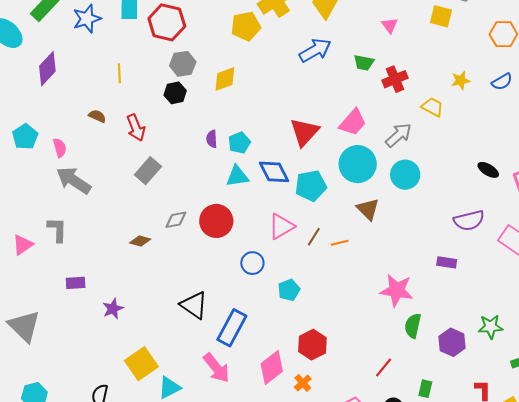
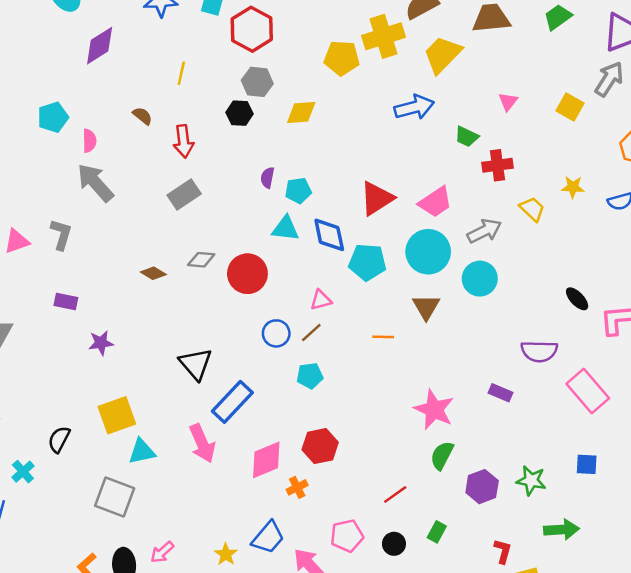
pink triangle: (281, 226) -> (321, 300), size x0.7
brown line: (314, 237) -> (311, 332), moved

